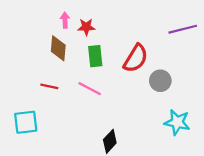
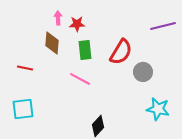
red line: (49, 86) -> (25, 68), moved

